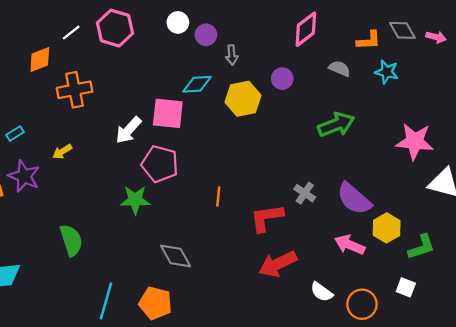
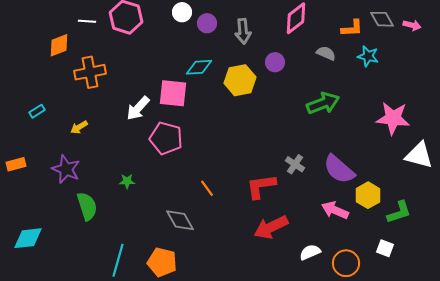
white line: (71, 33) -> (87, 21), turned 42
gray arrow: (232, 55) -> (243, 31), moved, size x1.4
purple star: (24, 176) -> (66, 169), moved
orange line: (218, 196) -> (207, 188), moved, turned -42
green star: (135, 200) -> (127, 181), moved, size x0.6
white semicircle: (322, 292) -> (310, 252), turned 120

